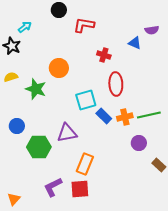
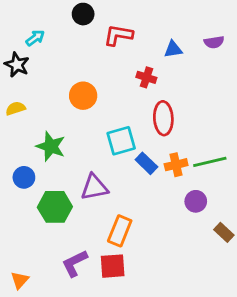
blue triangle: (135, 43) -> (173, 49), moved, turned -32
green star: (36, 89) -> (51, 146), moved

